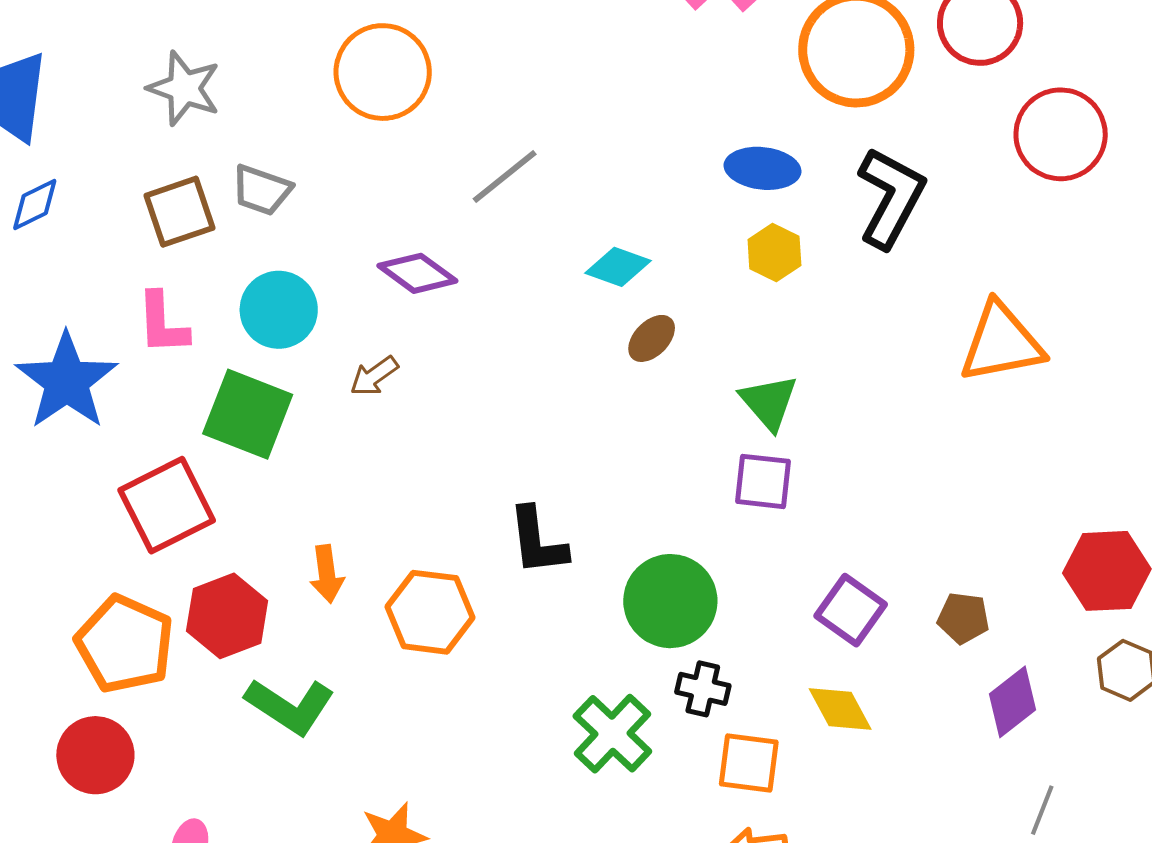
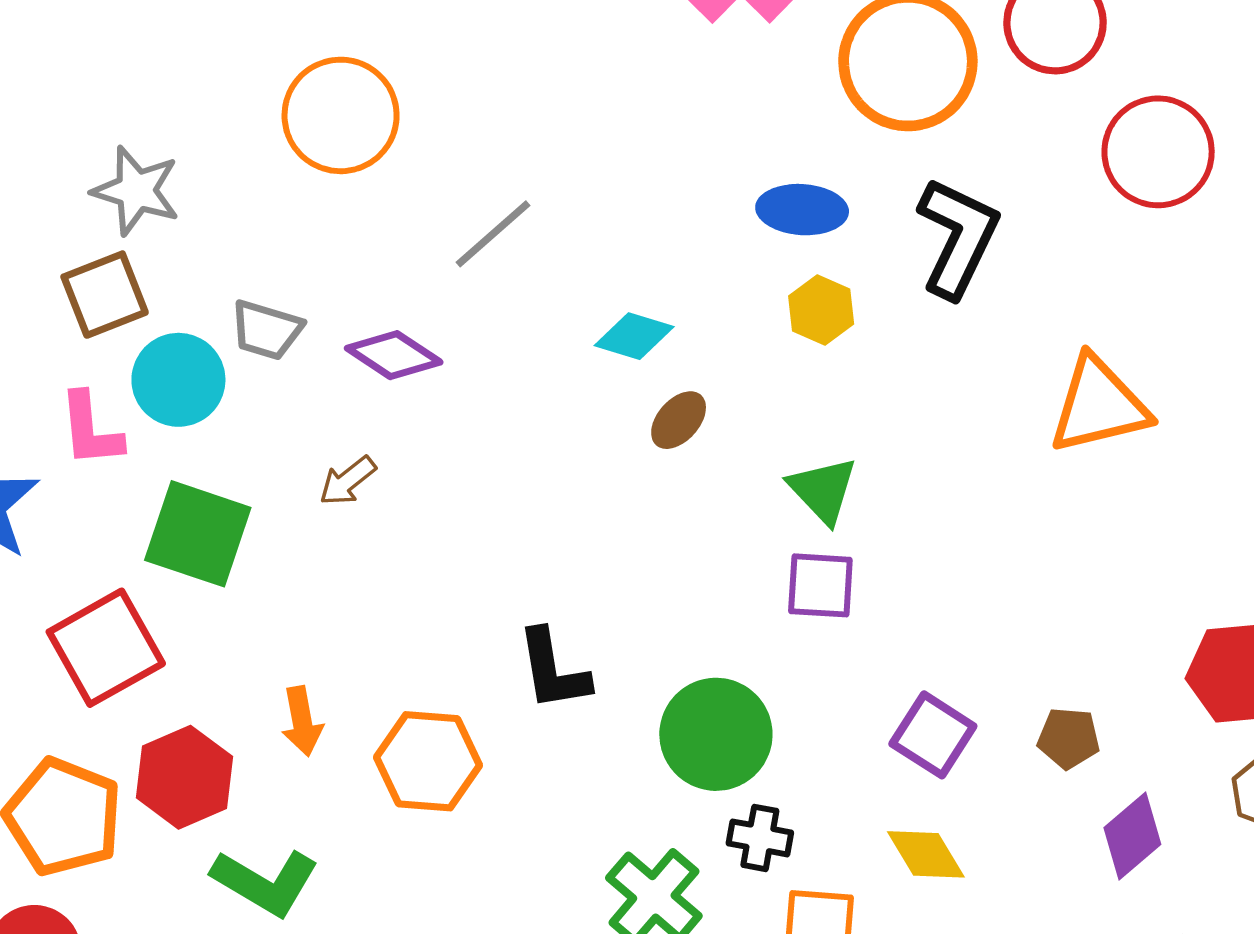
gray star: (184, 88) -> (136, 191), moved
gray trapezoid: (262, 190) -> (266, 330), moved
cyan circle: (279, 310) -> (178, 380), moved

